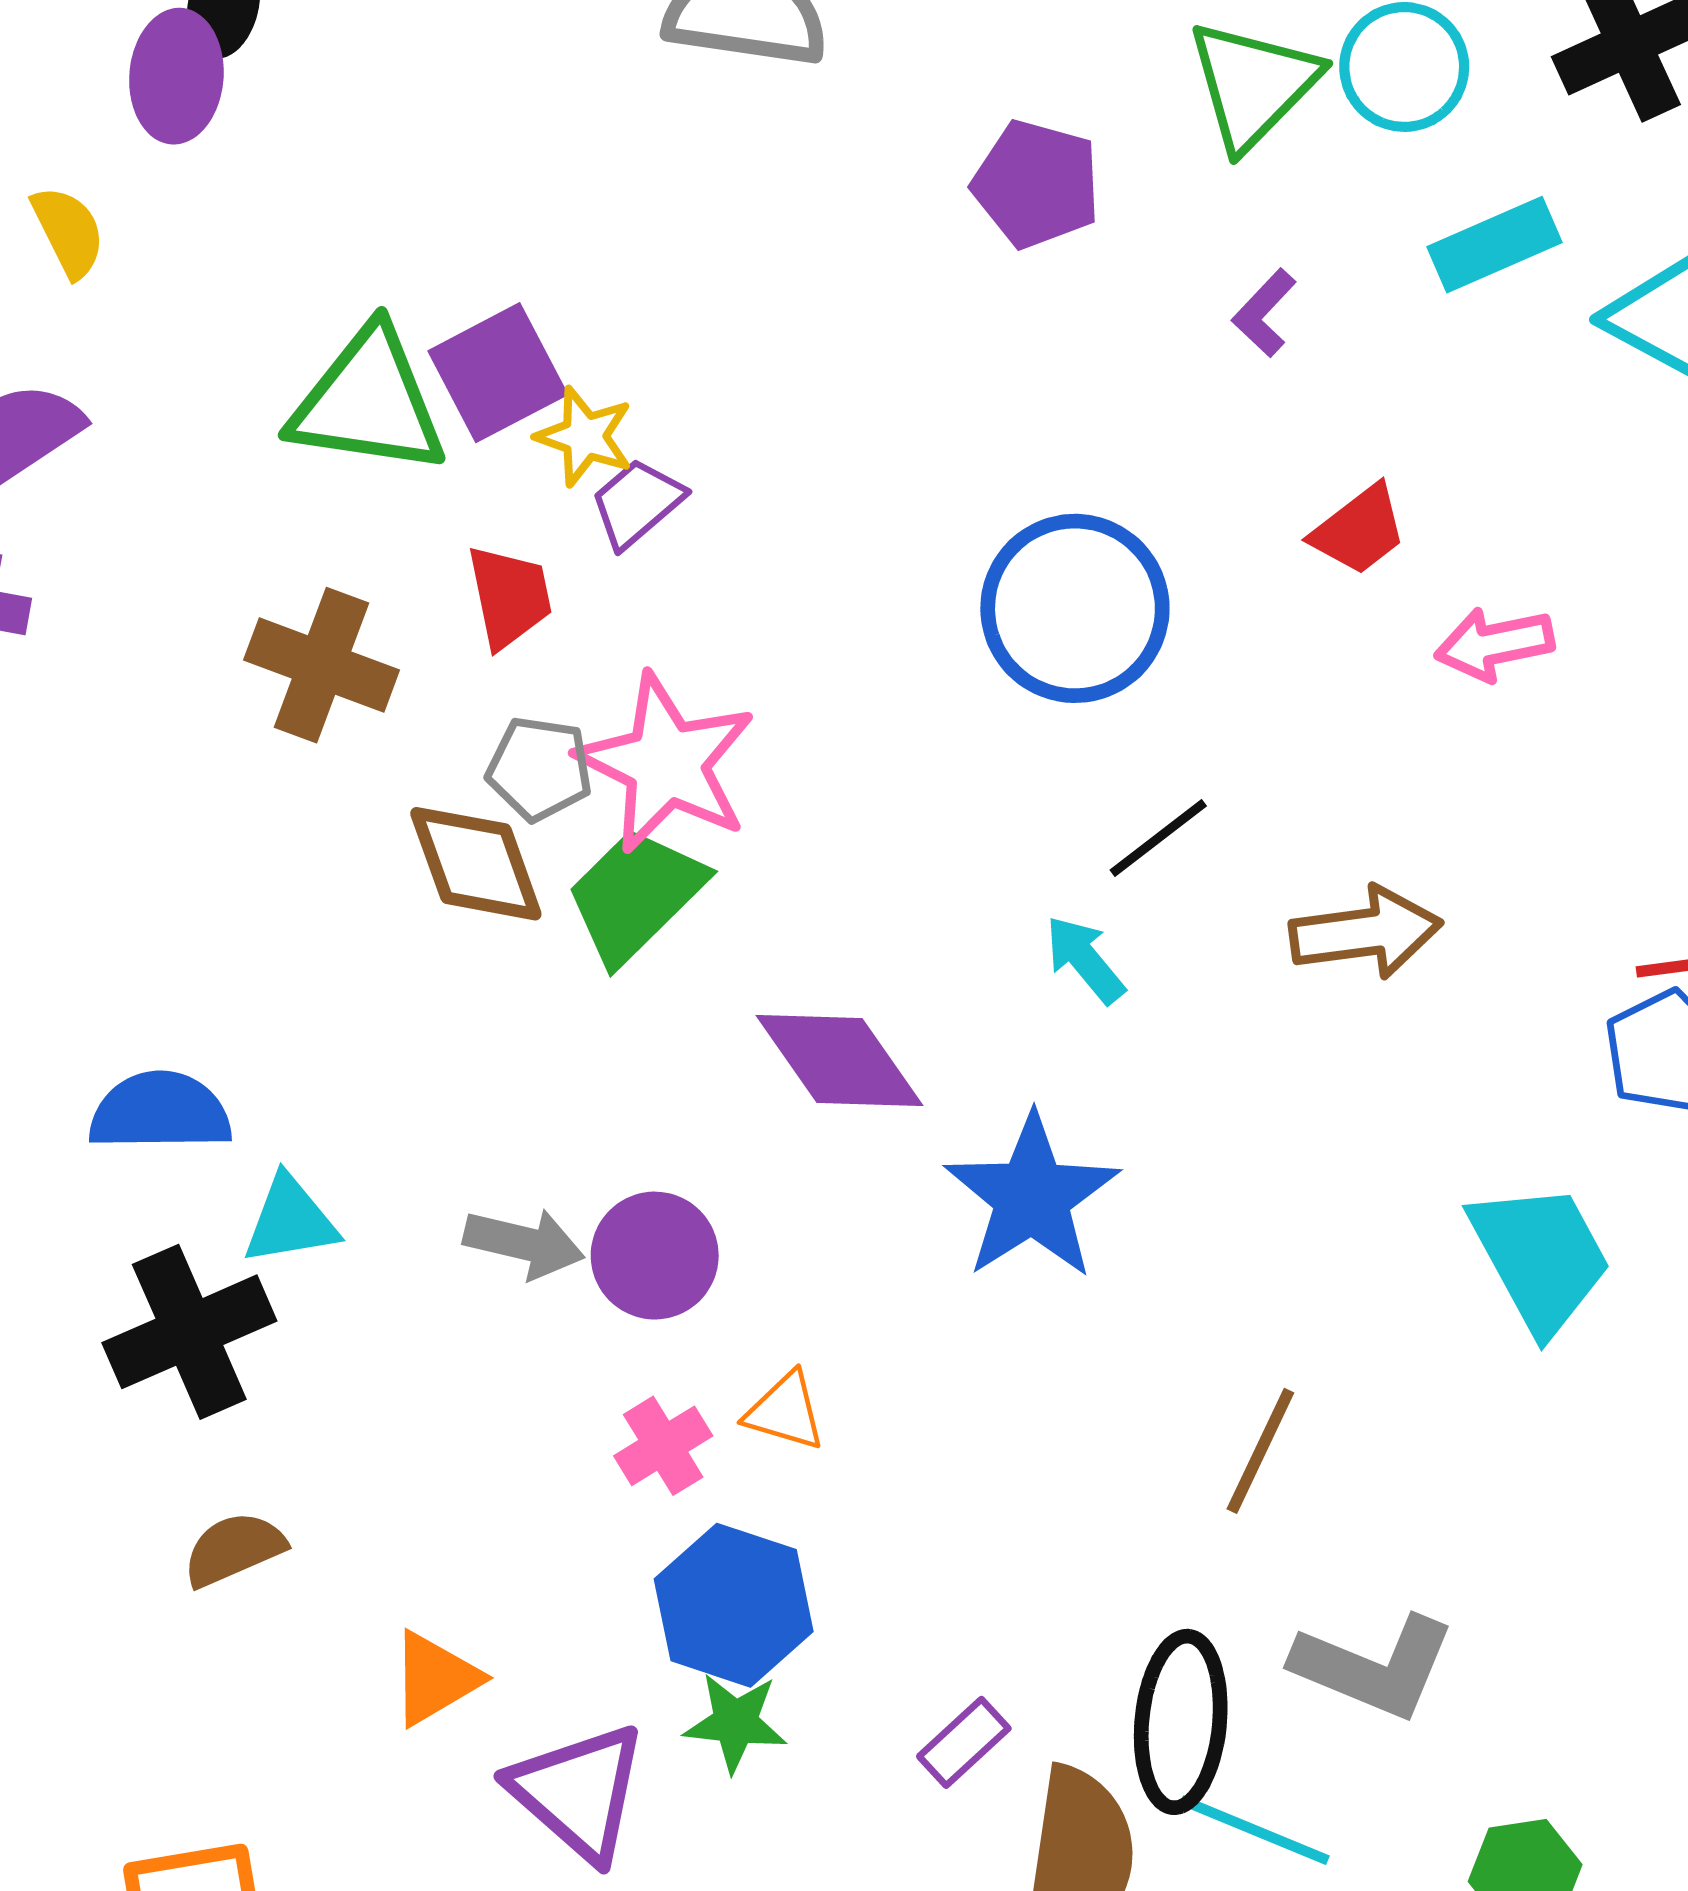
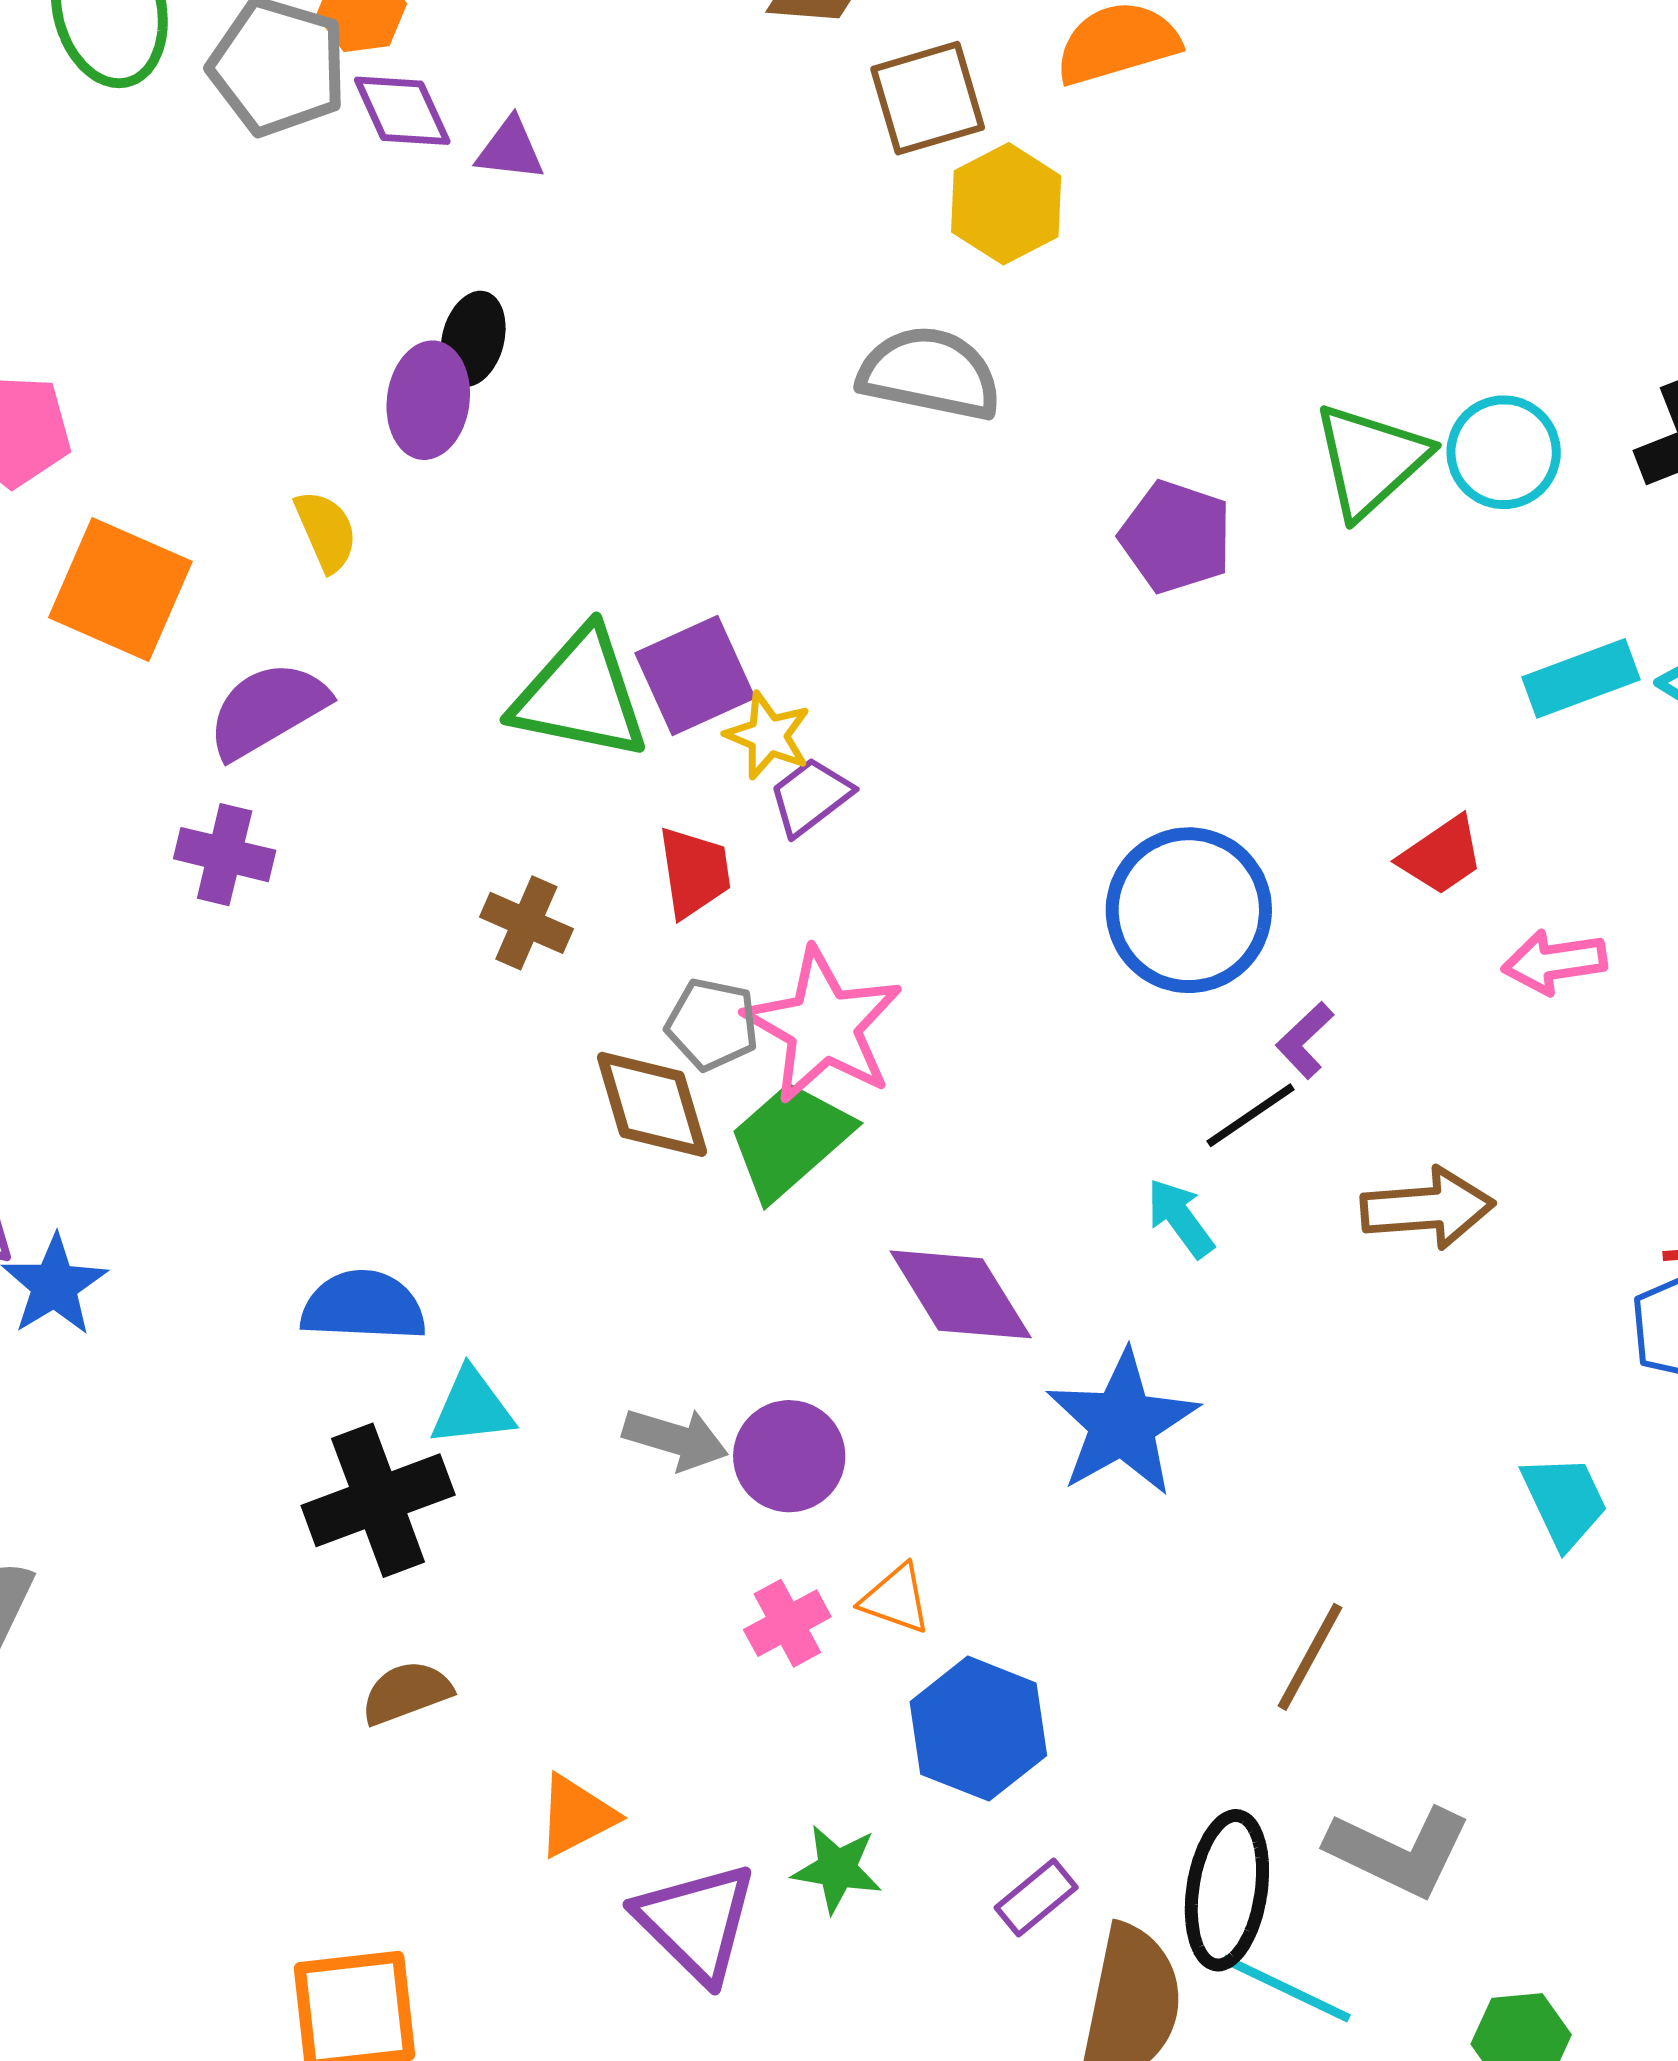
cyan rectangle: (1494, 245) -> (1581, 678), moved
purple L-shape: (1264, 313) -> (1305, 1040), moved
brown cross: (322, 665) -> (526, 923), size x0.7
cyan trapezoid: (1540, 1257) -> (1565, 1501), size x0.7
blue hexagon: (734, 1605) -> (978, 1729), moved

